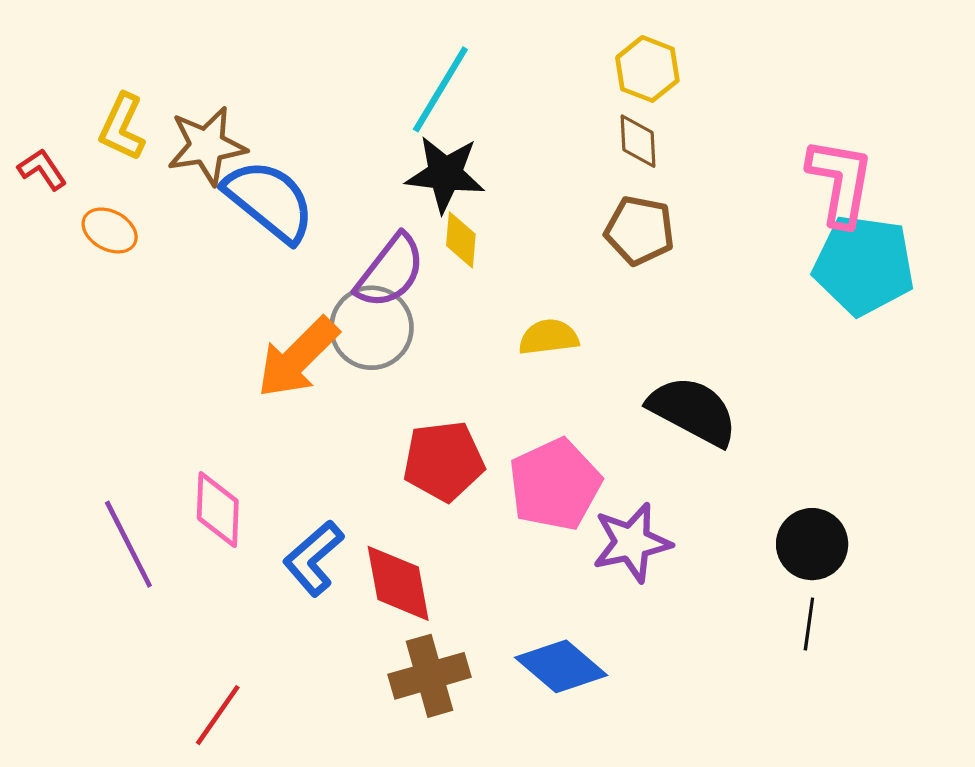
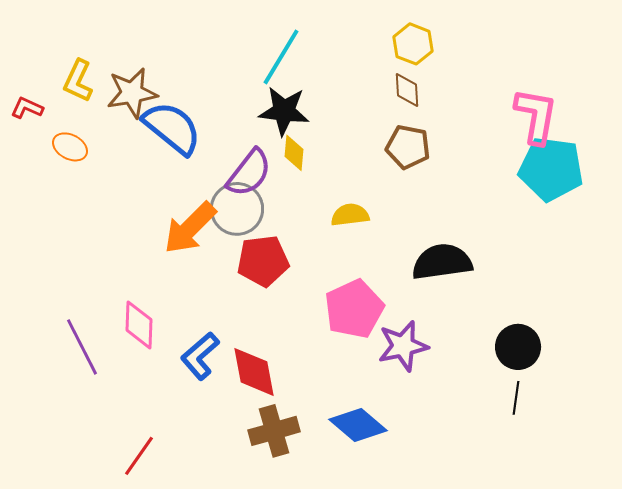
red L-shape: (42, 169) -> (27, 108), turned -32
black semicircle: (693, 411) -> (442, 262), turned -36
red pentagon: (444, 461) -> (263, 261), moved

